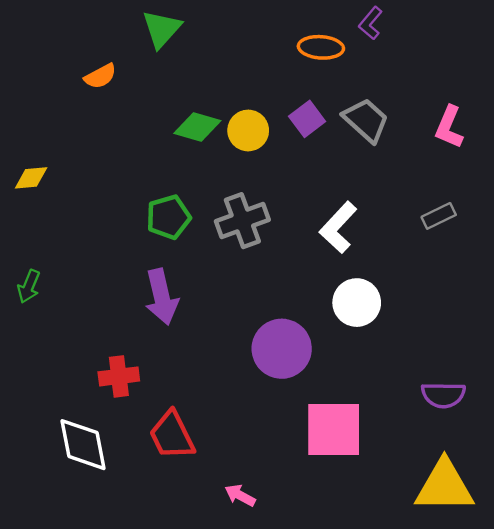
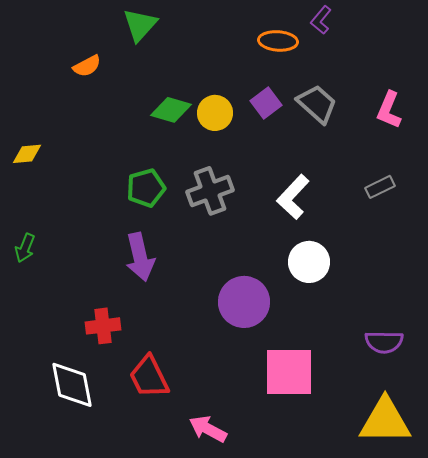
pink arrow: (240, 495) -> (208, 429), size x1.4

